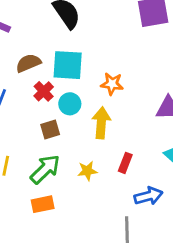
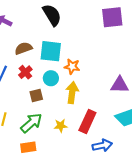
orange star: (112, 84) -> (72, 67), moved
red cross: (44, 91) -> (25, 72), moved
red rectangle: (125, 163) -> (87, 122), size x1.6

